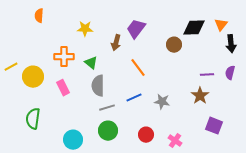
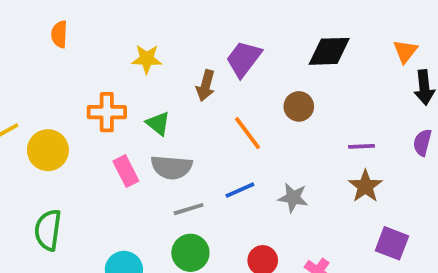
black diamond: (194, 28) -> (329, 51), moved
brown circle: (174, 45) -> (299, 106), moved
purple line: (207, 75) -> (362, 146), moved
gray semicircle: (98, 86) -> (171, 167), turned -85
pink rectangle: (63, 88) -> (126, 171), moved

